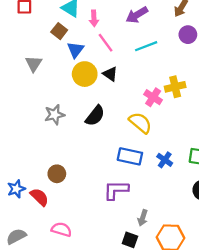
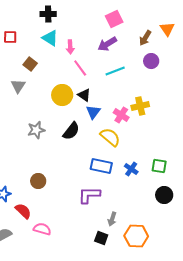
brown square: (59, 31) -> (30, 64), moved
blue triangle: (75, 50) -> (93, 112), moved
red semicircle: (39, 197) -> (23, 211), moved

